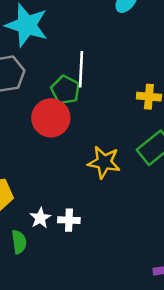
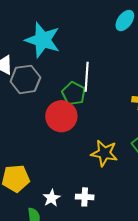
white cross: (69, 220) -> (85, 197), moved

